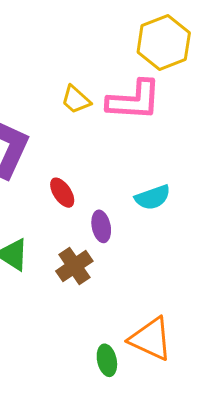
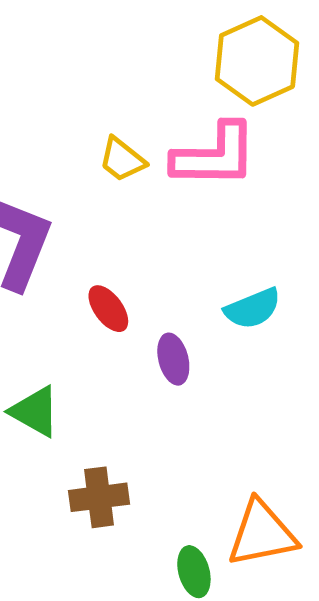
brown cross: (74, 266) -> (99, 497), moved, turned 30
orange triangle: (151, 339) -> (262, 534), turned -33

